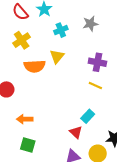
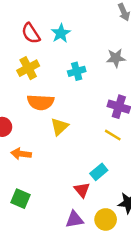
cyan cross: (61, 30) -> (77, 71), moved
yellow triangle: (57, 56) -> (59, 127), moved
orange arrow: (25, 119) -> (21, 154), moved

